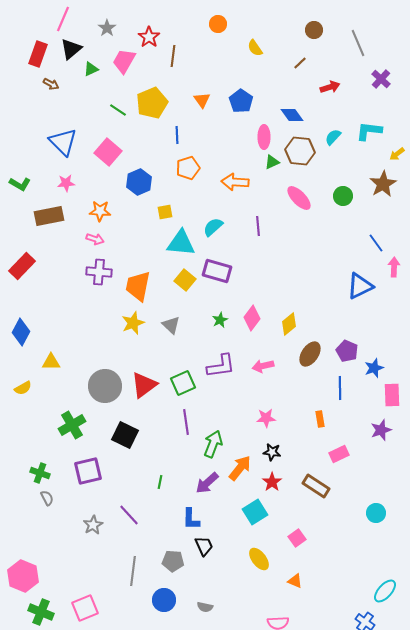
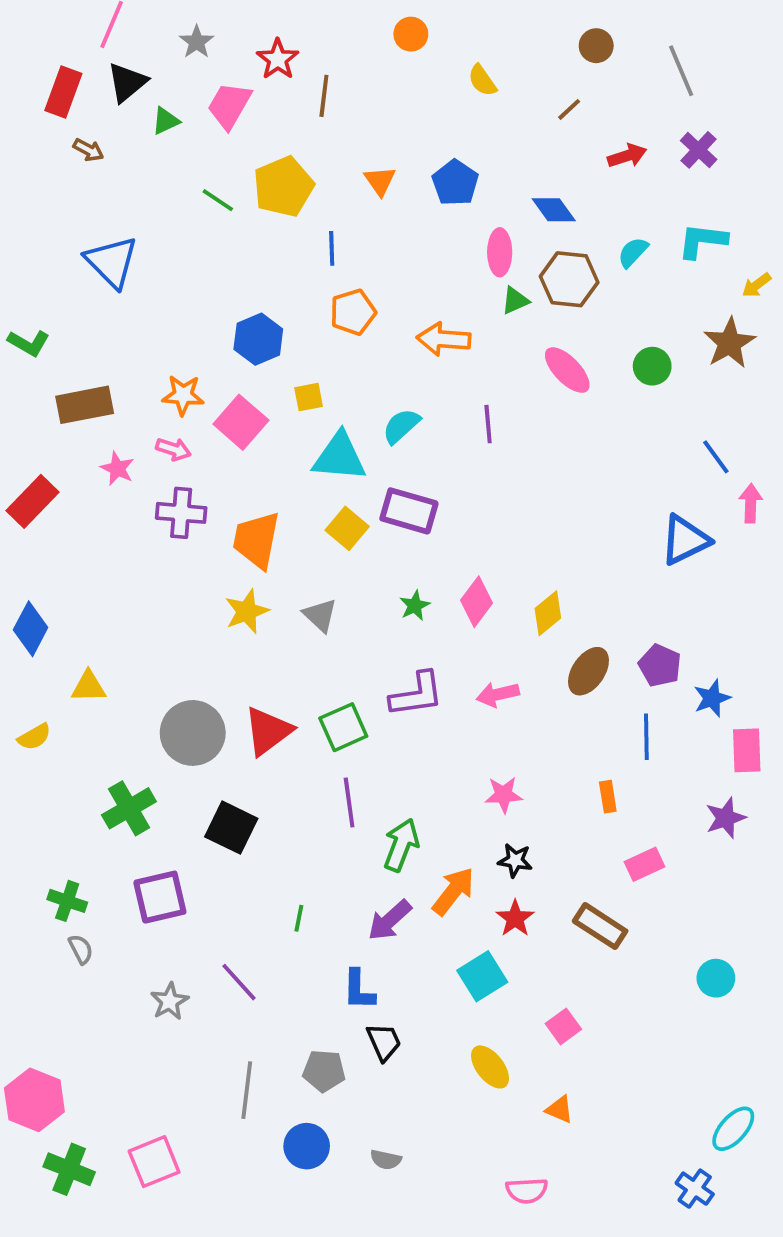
purple cross: (381, 79) -> (699, 150), moved
pink square: (108, 152) -> (241, 422), moved
pink star: (66, 183) -> (117, 468), moved, turned 30

